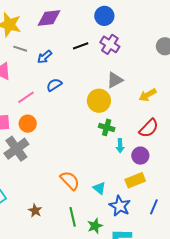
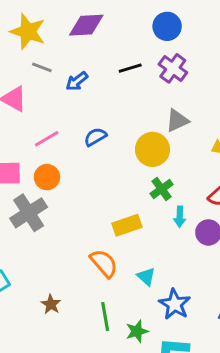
blue semicircle: (54, 85) -> (95, 137), moved
green cross: (107, 127) -> (162, 189), turned 35
yellow rectangle: (135, 180) -> (127, 225), moved

